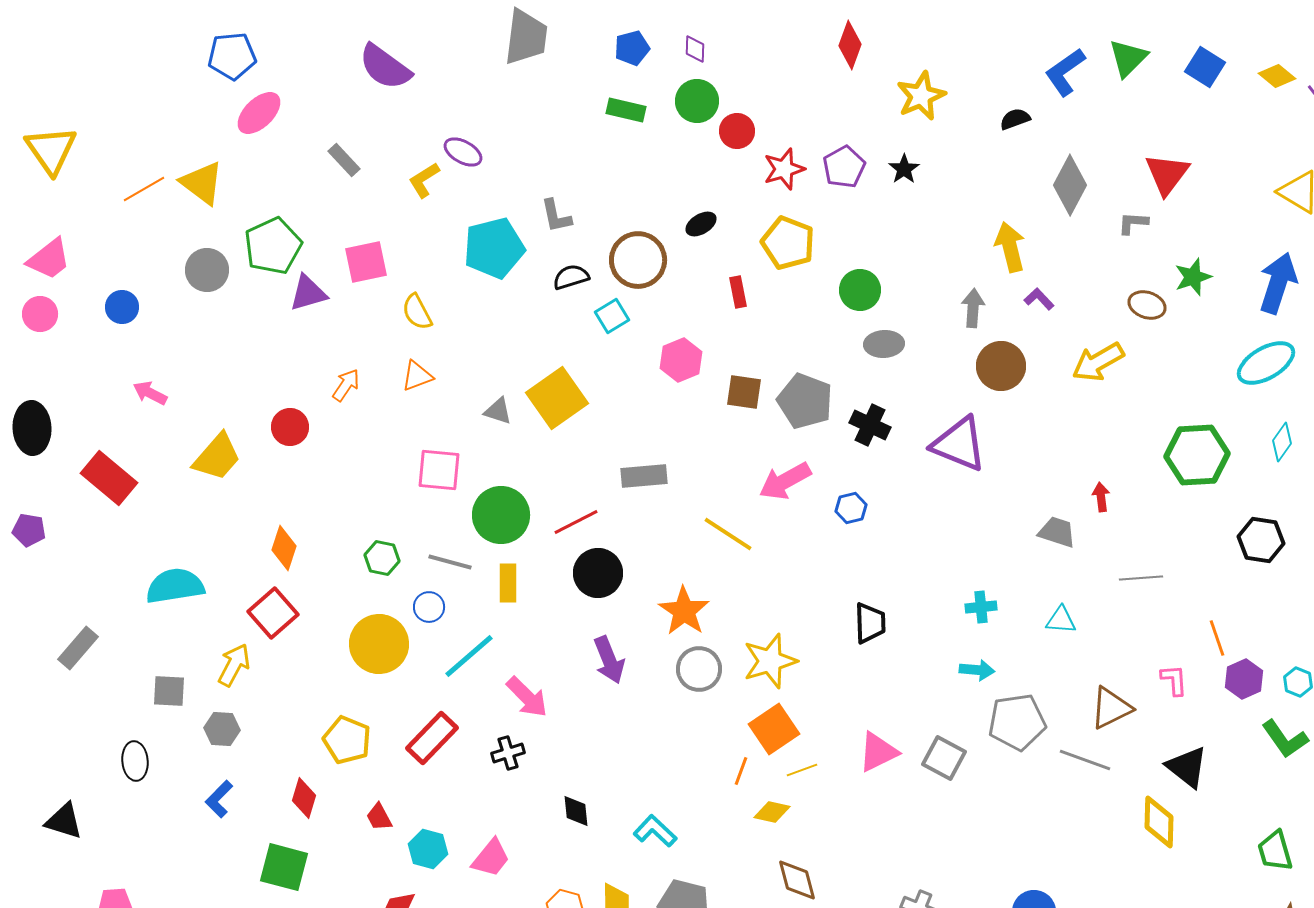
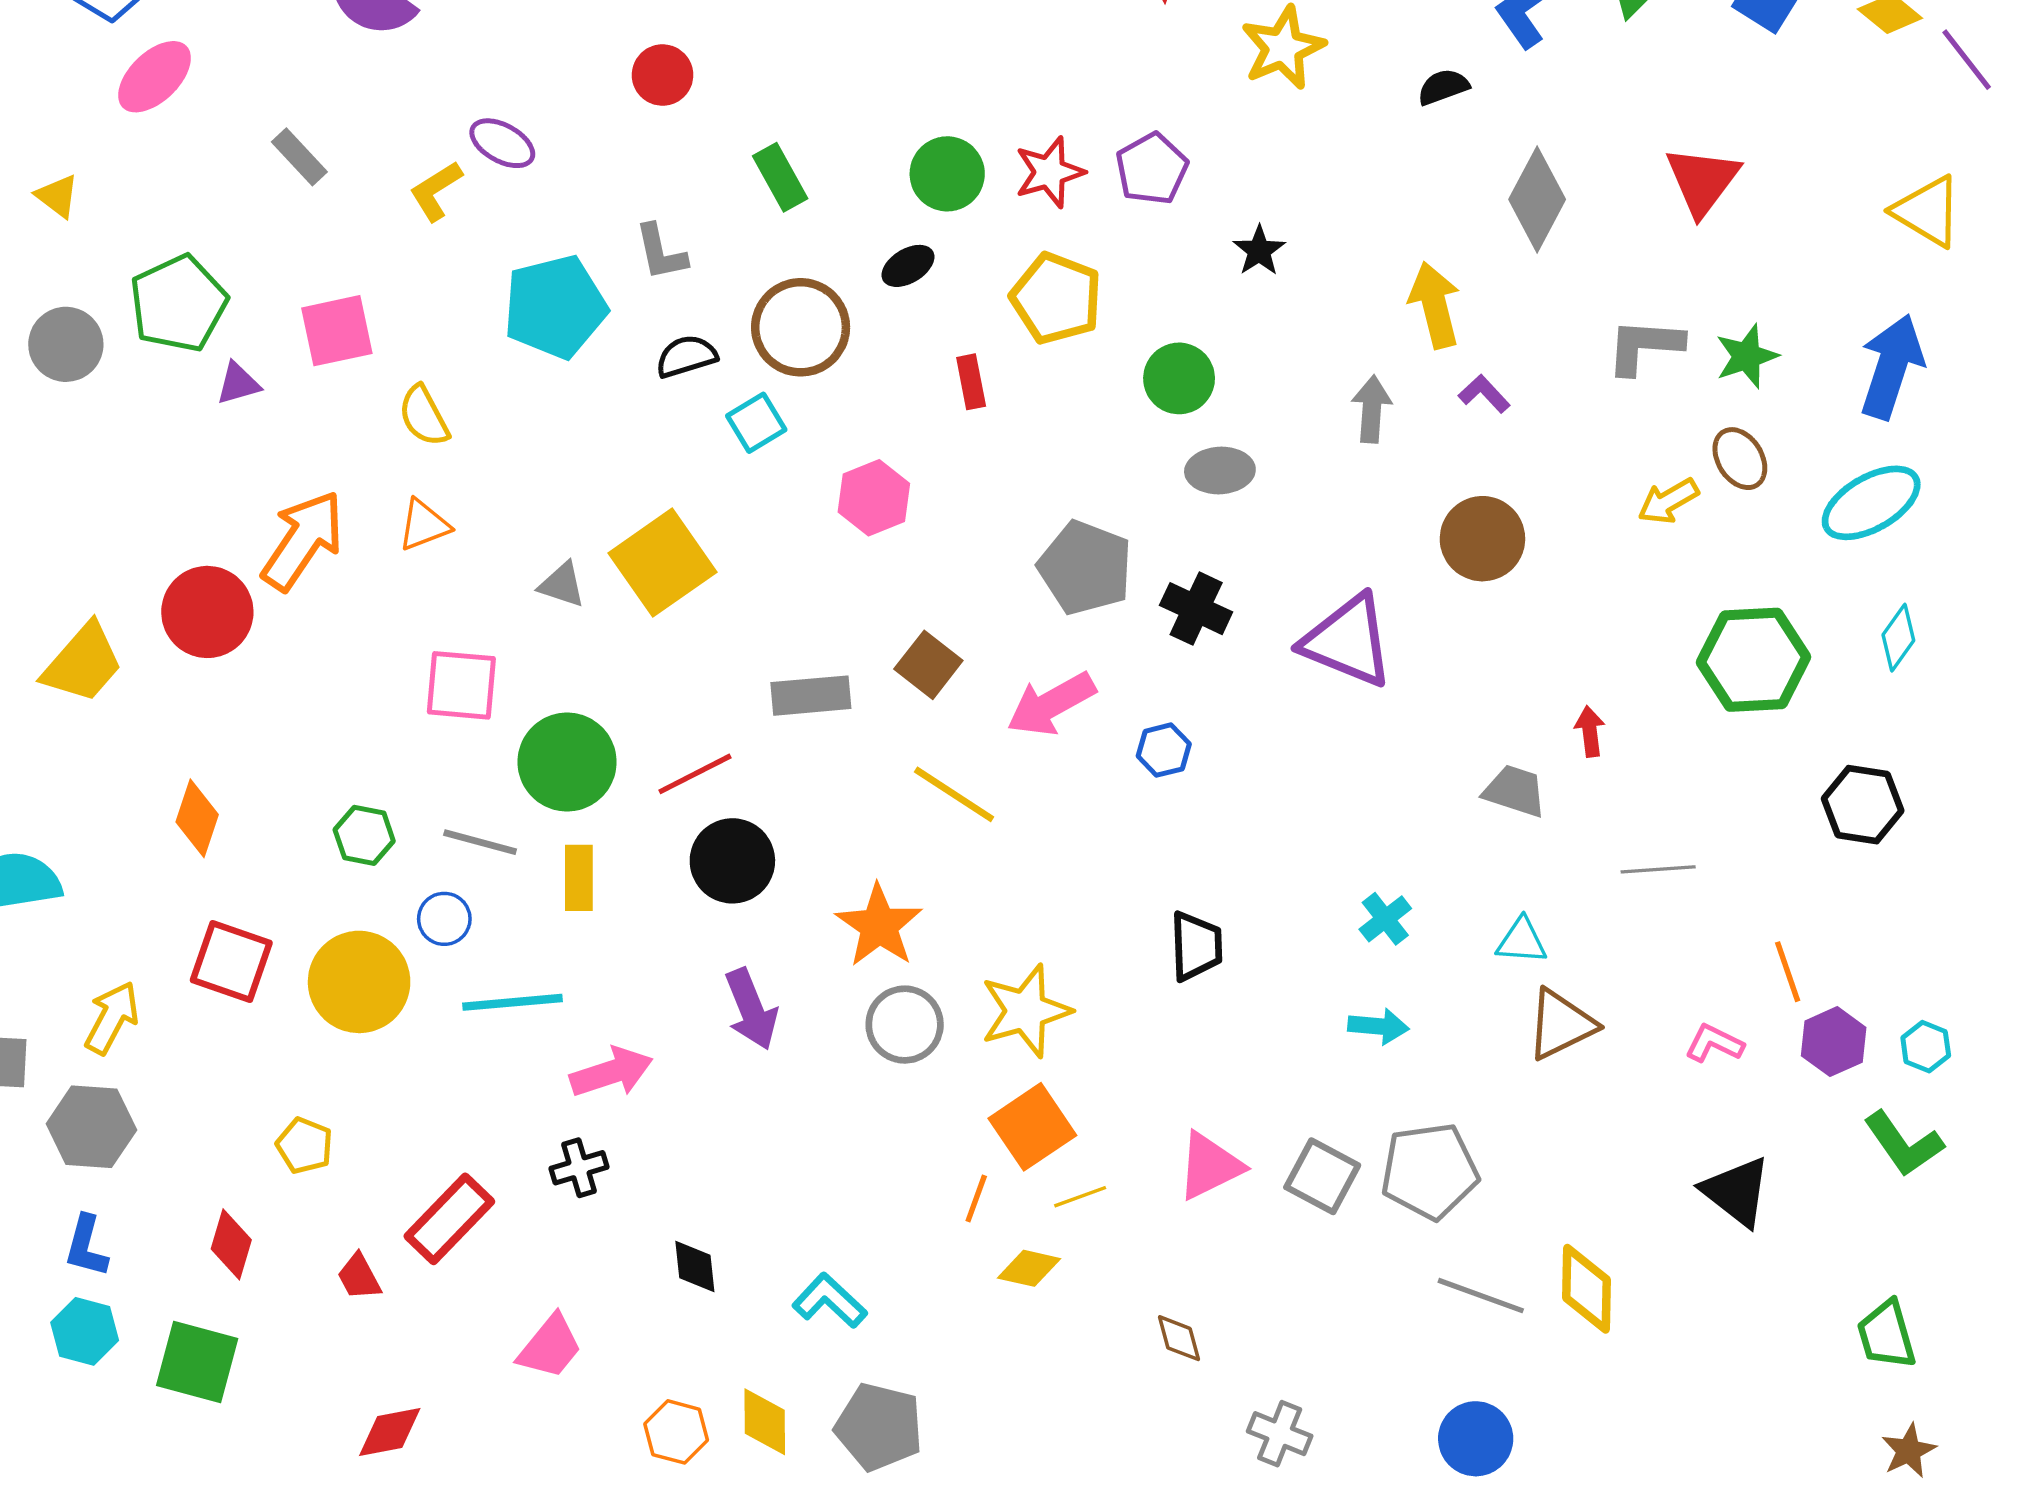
green circle: (697, 101) -> (947, 174), moved
green rectangle: (626, 110) -> (780, 177), moved, turned 48
red circle: (737, 131) -> (663, 75), moved
black star: (904, 169) -> (1259, 251), moved
yellow triangle: (202, 183) -> (57, 196), size x0.6
gray L-shape: (1133, 223) -> (1644, 346), moved, size x1.5
purple triangle: (308, 293) -> (238, 384), size x0.7
brown ellipse: (1147, 305) -> (1740, 459), moved, turned 39
yellow arrow: (1098, 362) -> (1668, 501), moved, size x0.7
brown circle: (1001, 366) -> (1482, 539), moved
orange arrow: (346, 385) -> (303, 540), size x1.8
brown square: (744, 392) -> (928, 665), moved, turned 30
red circle: (290, 427) -> (207, 612), size x1.4
cyan cross: (981, 607) -> (1385, 919), turned -32
red square: (273, 613) -> (231, 961), moved, turned -30
cyan line: (469, 656) -> (512, 1002), turned 36
pink L-shape: (1174, 680) -> (1714, 1043), turned -60
pink arrow: (527, 697) -> (611, 1072), turned -63
brown triangle: (1111, 708) -> (1561, 1025), moved
gray pentagon: (1017, 722) -> (1430, 1171), moved
gray hexagon: (222, 729) -> (91, 1127), size x1.4
red rectangle: (432, 738) -> (449, 1219), moved
yellow pentagon: (347, 740) -> (305, 1146), size x0.7
gray line: (1085, 760) -> (1481, 1296), moved
blue L-shape: (219, 799) -> (86, 1246), turned -30
yellow diamond: (1159, 822) -> (1586, 1289), moved
cyan hexagon: (428, 849) -> (85, 1331), moved
brown diamond: (797, 880) -> (1179, 1338), moved, size x0.7

